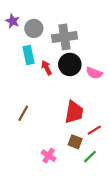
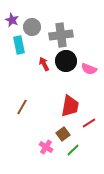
cyan rectangle: (29, 55) -> (19, 45), moved
brown square: (75, 142) -> (63, 134), moved, turned 32
green line: (90, 157) -> (73, 150), moved

